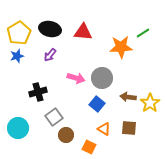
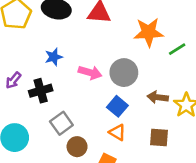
green line: (143, 33) -> (177, 49), moved
purple arrow: (50, 55) -> (13, 80), moved
blue star: (17, 56) -> (54, 57), moved
orange triangle: (104, 129) -> (117, 132), moved

